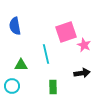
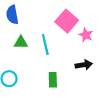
pink square: (66, 32) -> (67, 21), turned -30
green triangle: (21, 65) -> (21, 42), moved

